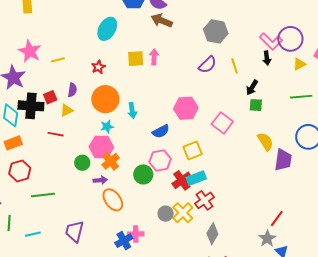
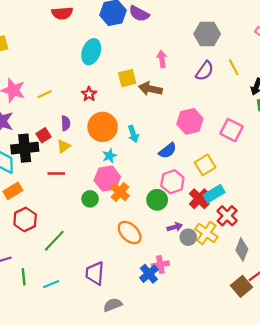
brown arrow: (162, 21) -> (150, 89), moved
pink arrow: (154, 57) -> (162, 59), moved
purple arrow: (100, 180) -> (175, 227), moved
green line: (43, 195) -> (54, 241), turned -30

